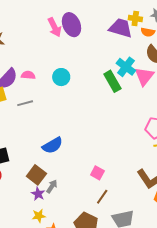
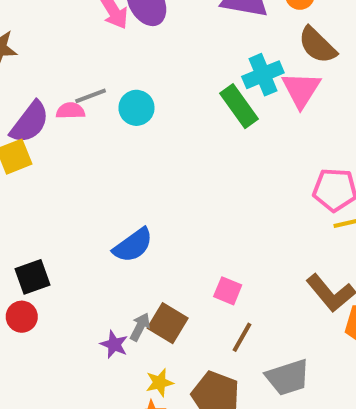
cyan cross: (126, 67) -> (263, 75), turned 36
gray line: (25, 103) -> (91, 96), moved
brown square: (36, 175) -> (168, 323), moved
yellow star: (39, 216) -> (160, 383), moved

